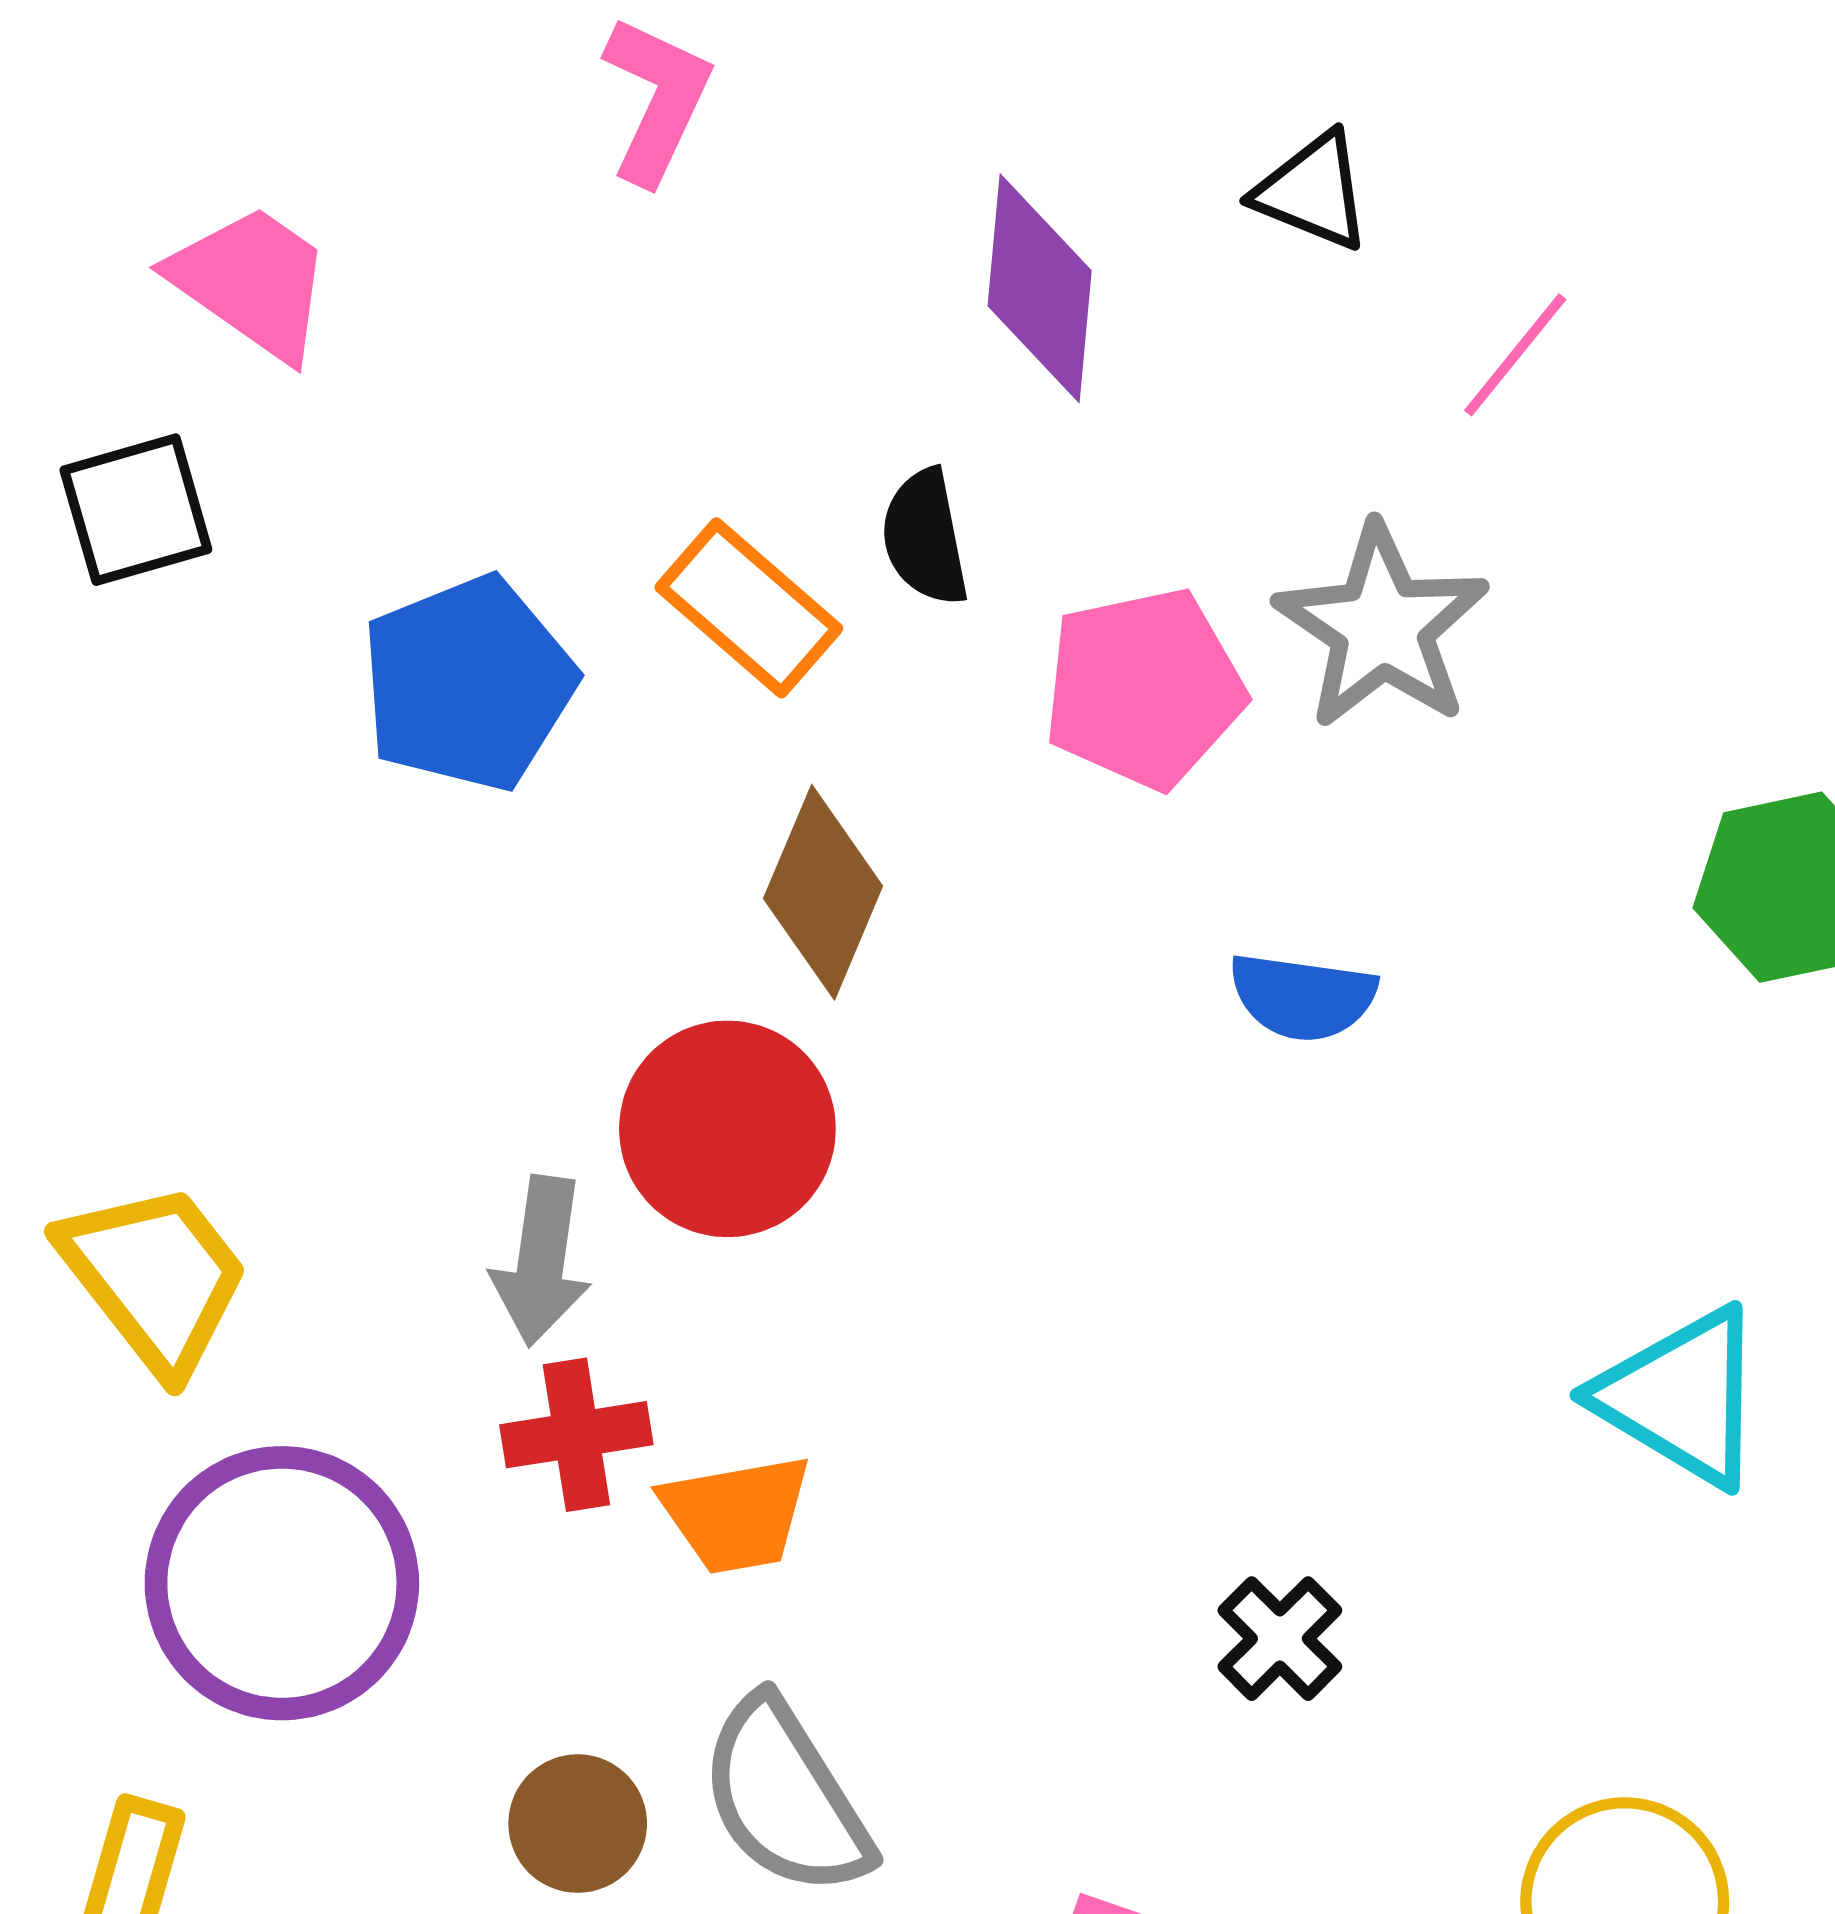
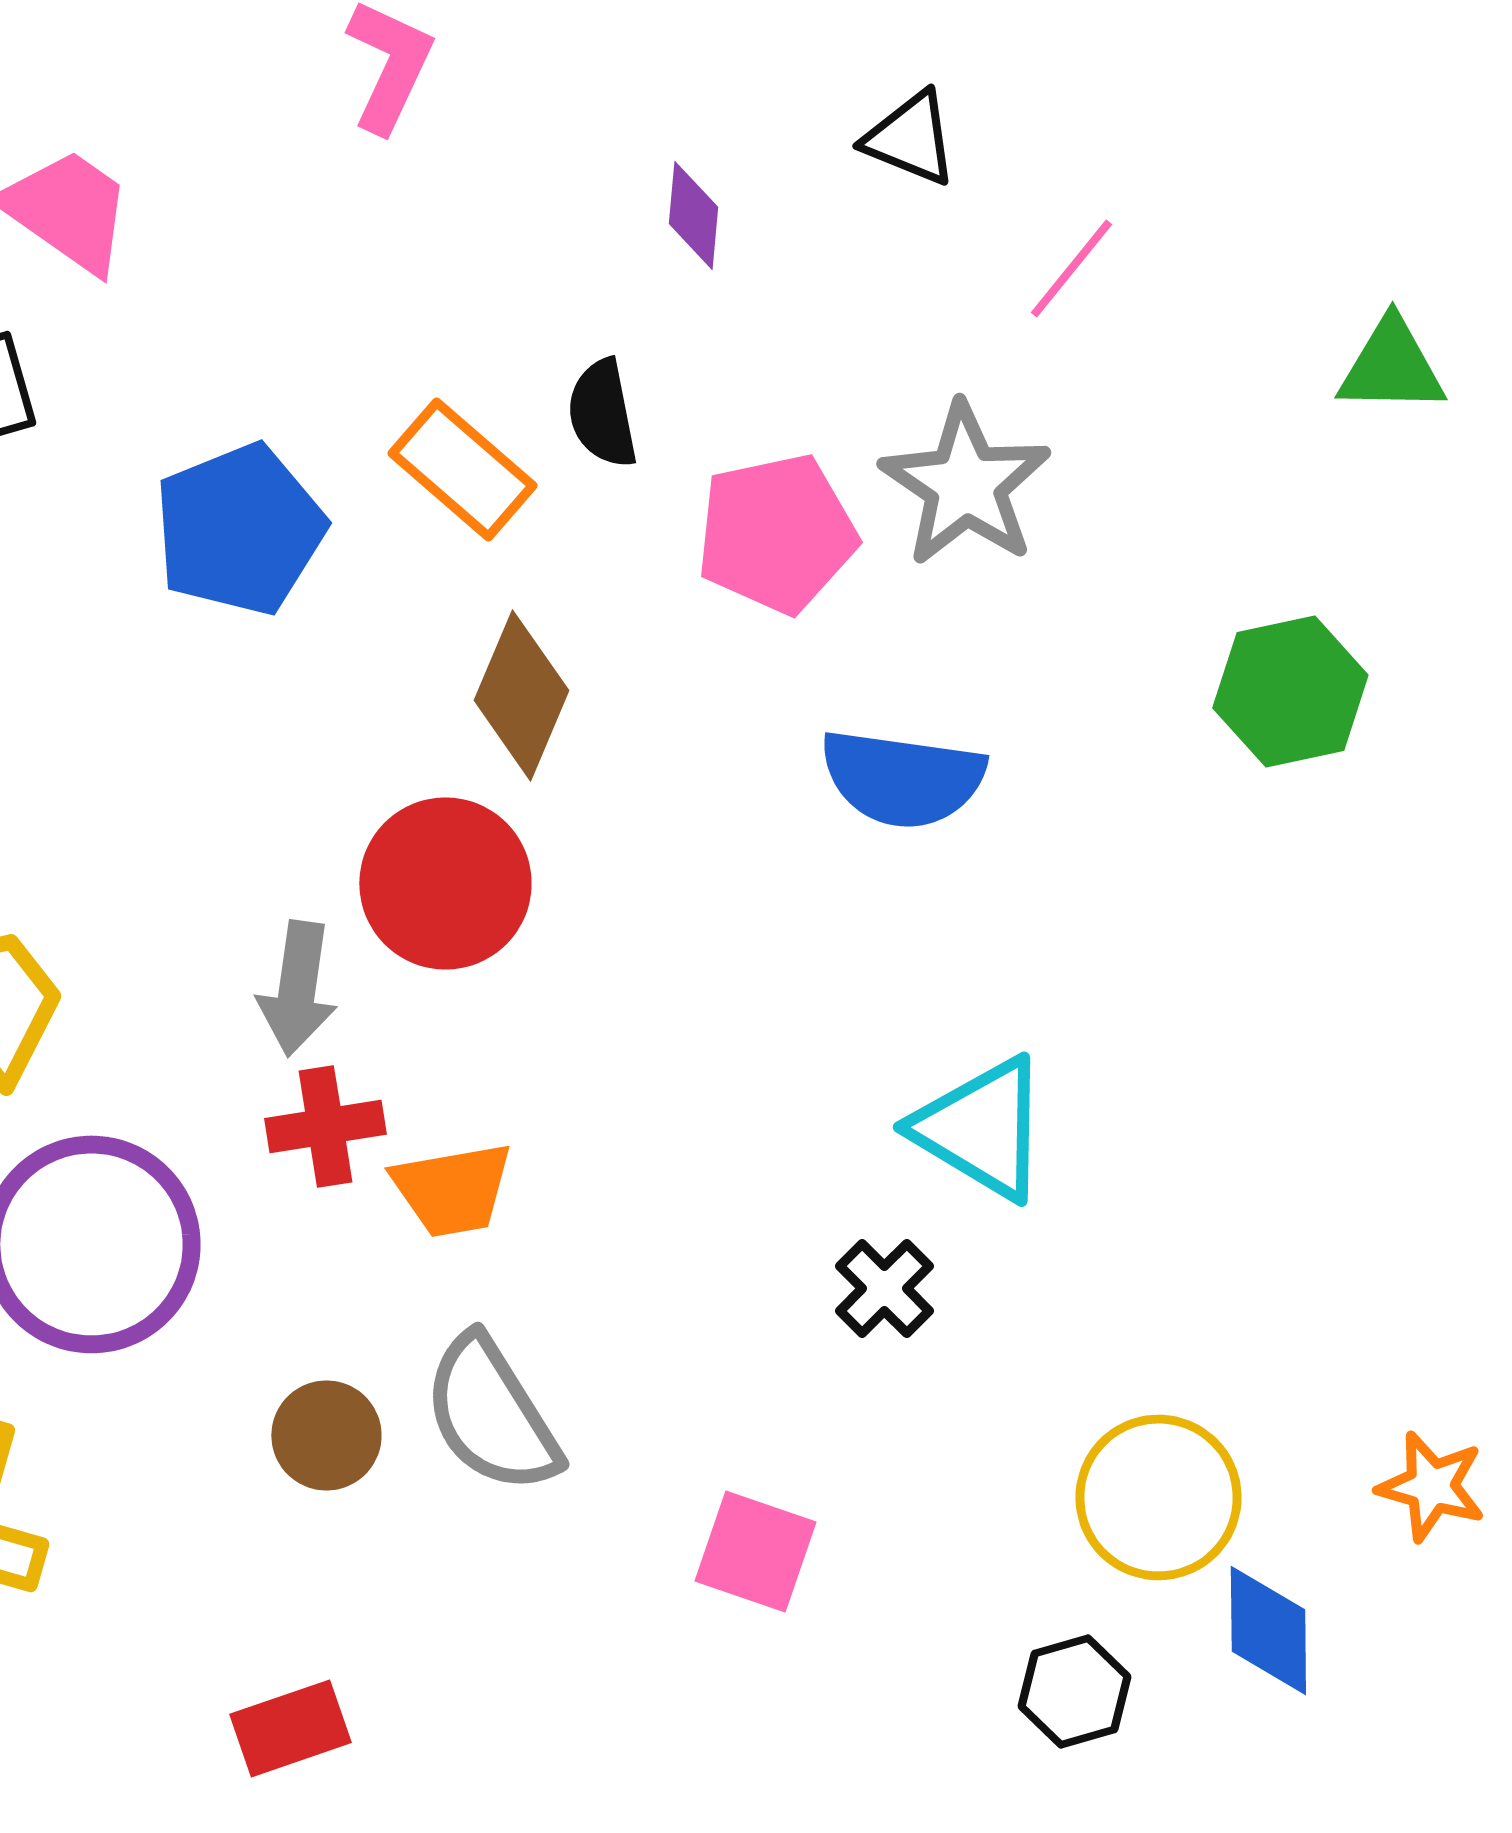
purple diamond: (1040, 288) -> (693, 215), size x0.6
blue semicircle: (1303, 997) -> (902, 778), size x1.4
cyan triangle: (1681, 1397) -> (981, 1128), moved

